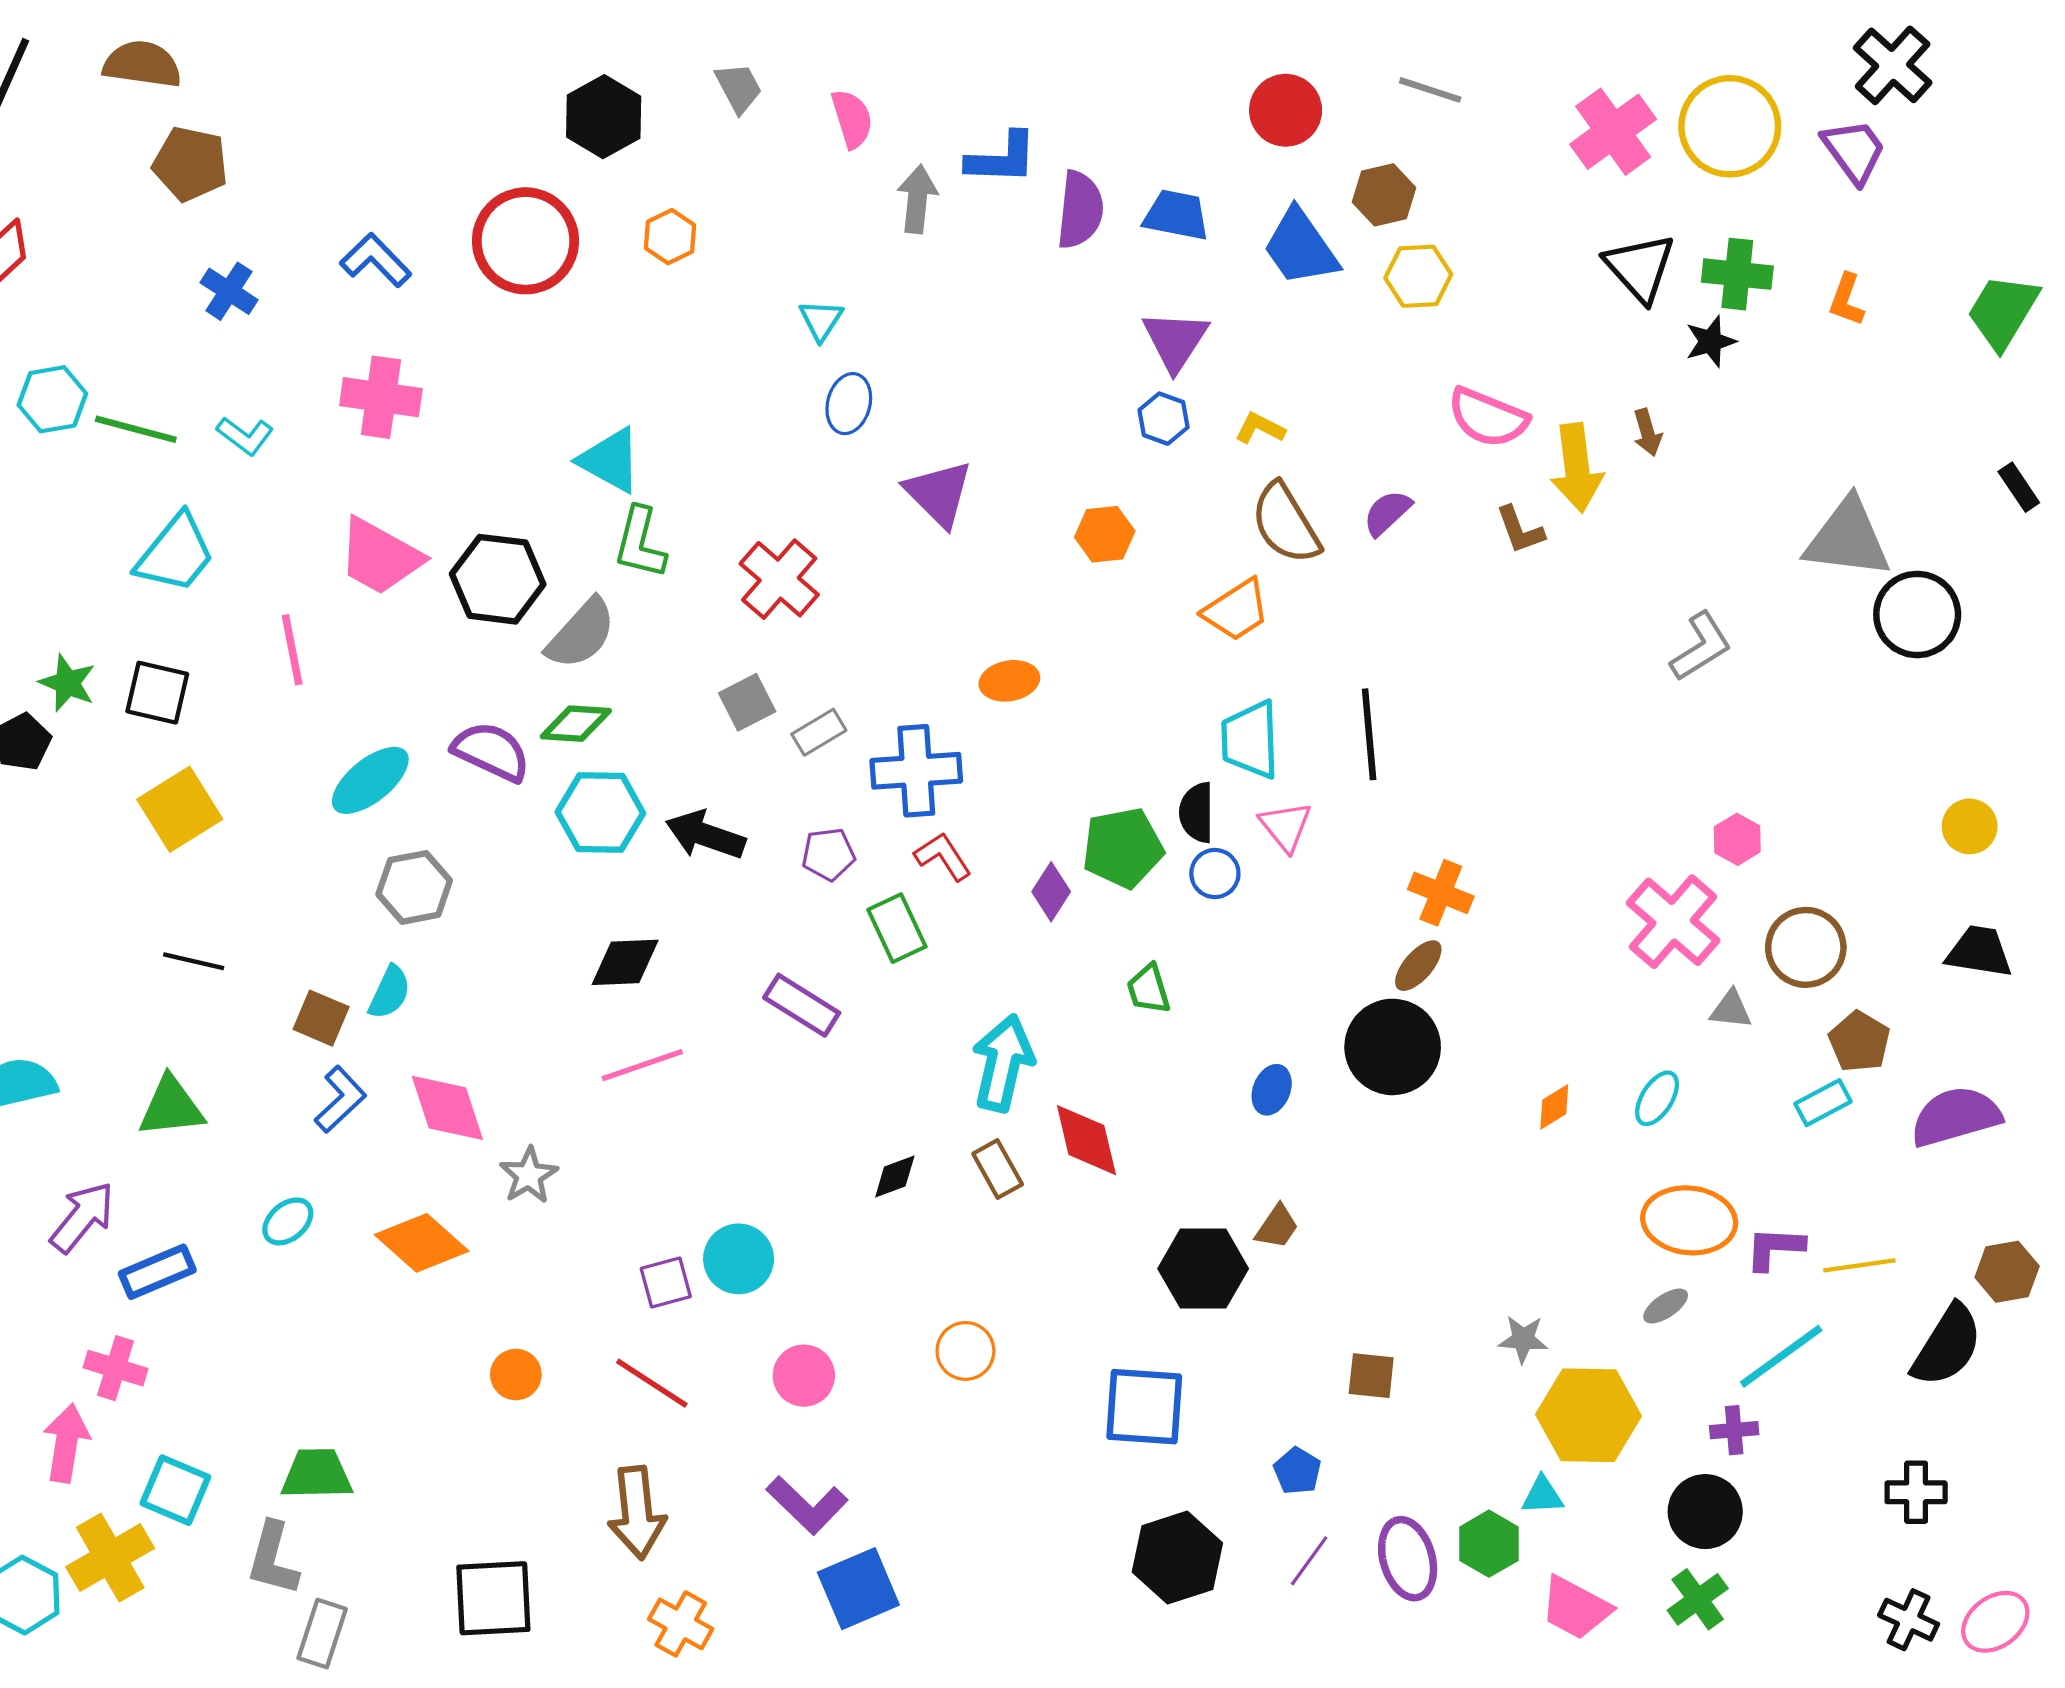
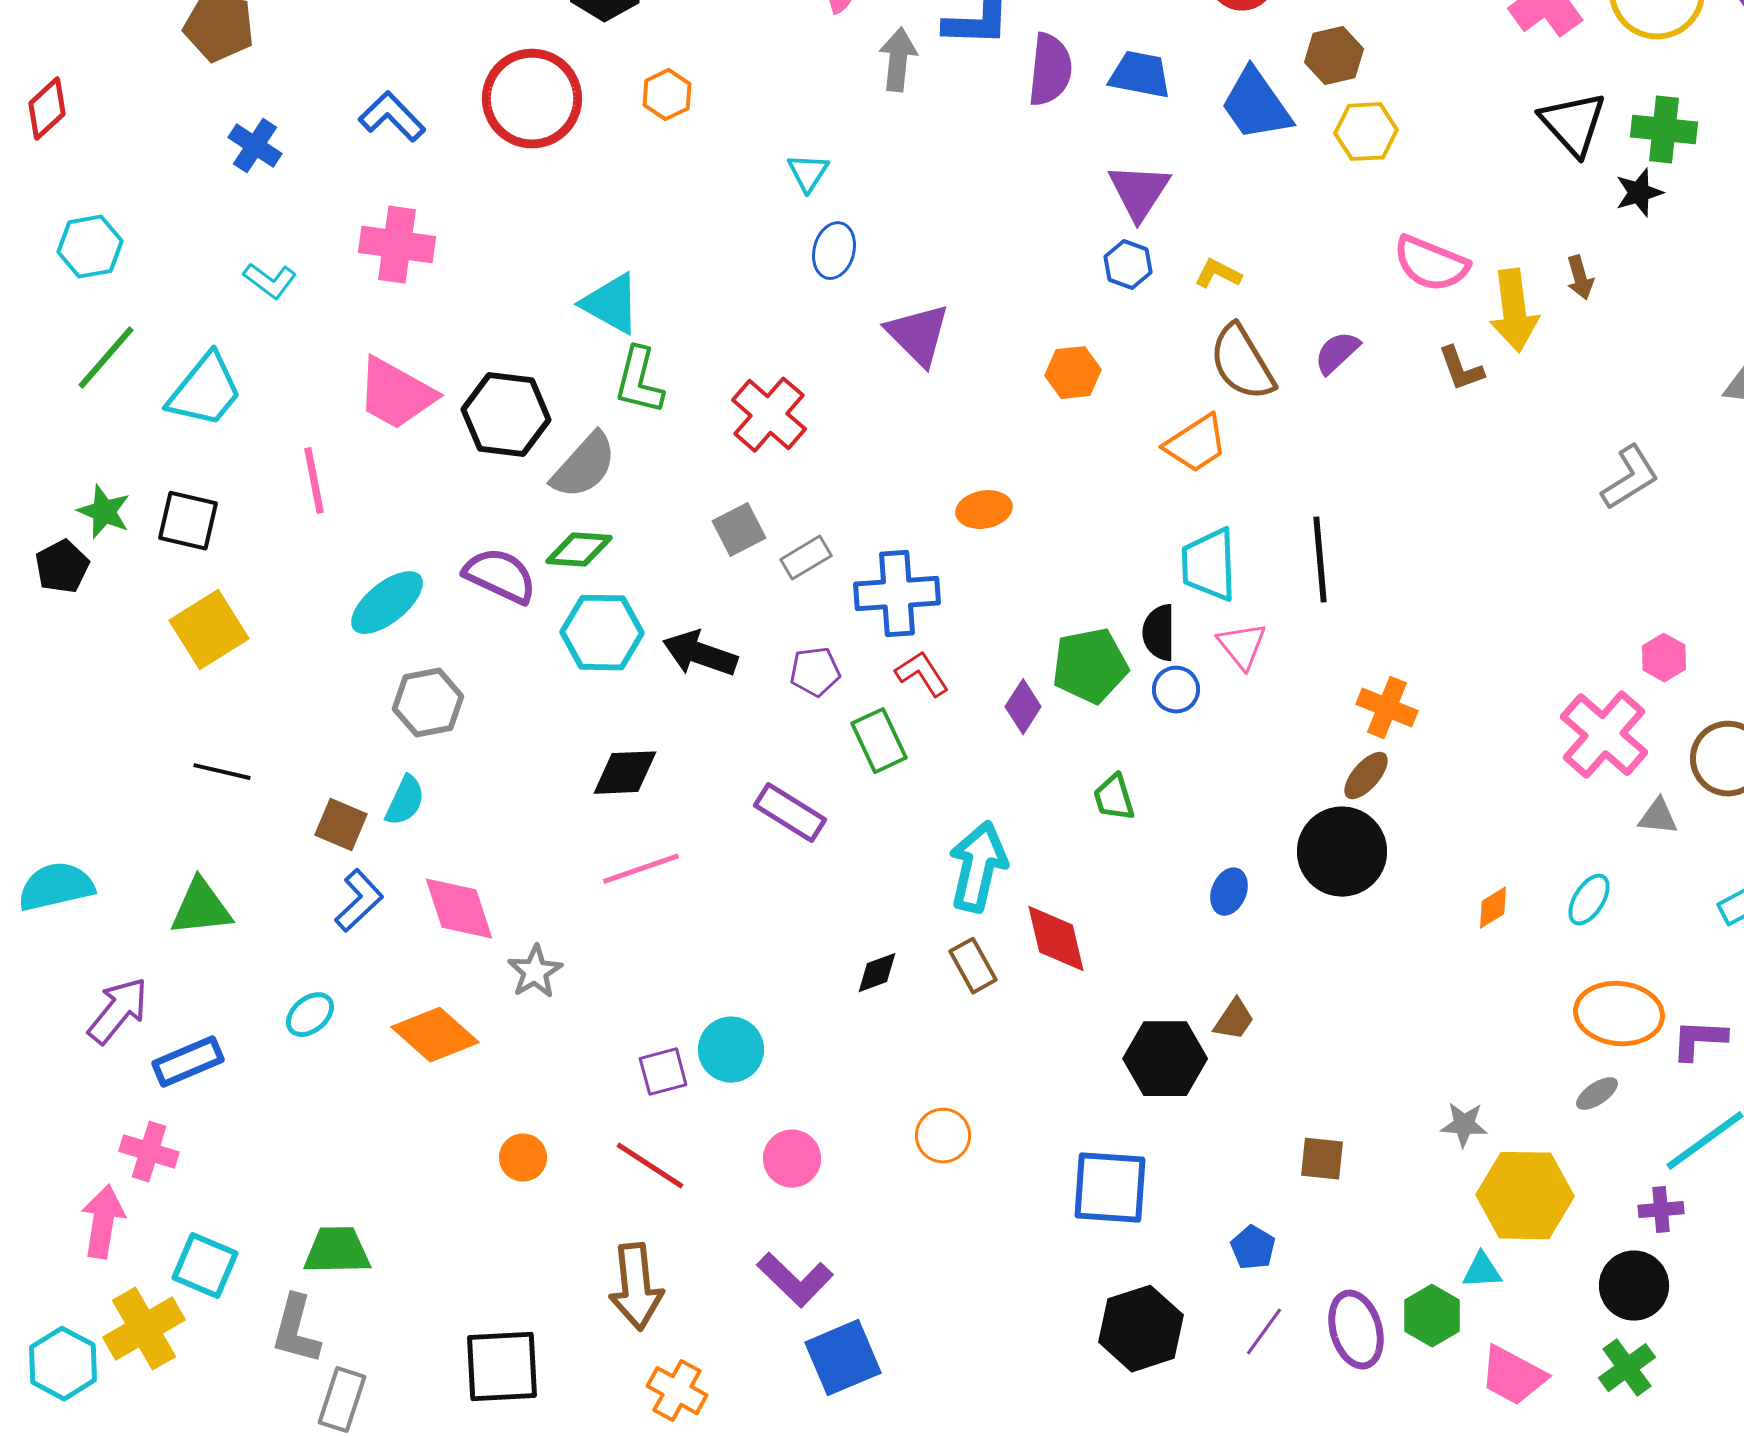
green line: (136, 429) -> (106, 358), moved, turned -64

